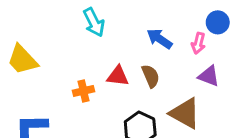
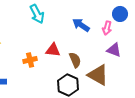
brown semicircle: (151, 76) -> (75, 60), moved

